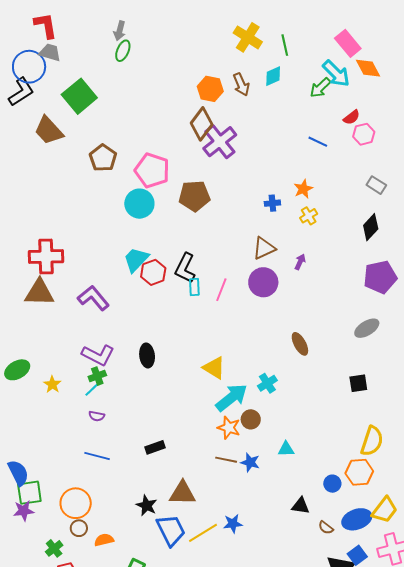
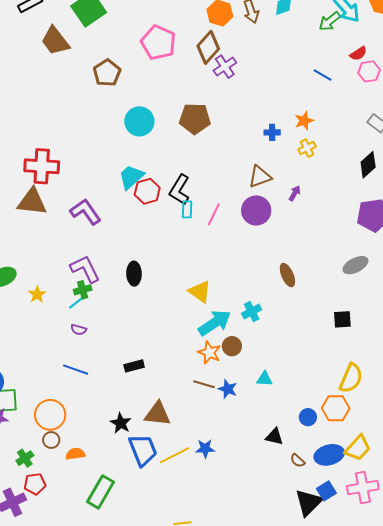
purple cross: (220, 142) -> (225, 67), size x0.7
pink pentagon: (152, 170) -> (158, 43), moved
purple L-shape: (98, 355) -> (85, 269), turned -148

